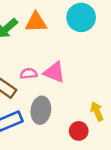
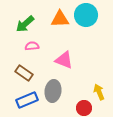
orange triangle: (36, 22) -> (60, 19), moved
pink semicircle: (29, 74) -> (32, 46), moved

